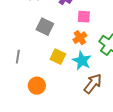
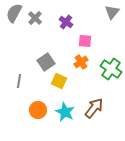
gray square: (45, 27) -> (46, 62), moved, turned 30
cyan star: (82, 61) -> (65, 112), moved

